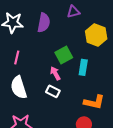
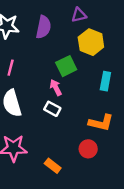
yellow hexagon: (96, 35) -> (91, 42), moved
cyan rectangle: (83, 67) -> (105, 81), moved

